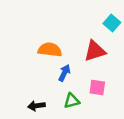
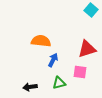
cyan square: (112, 23) -> (91, 10), moved
red triangle: (95, 51) -> (87, 49), moved

